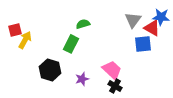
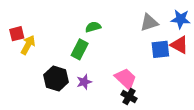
gray triangle: (133, 20) -> (149, 22), turned 36
red triangle: (152, 28) -> (179, 45), moved
purple star: (82, 79) -> (84, 82), moved

